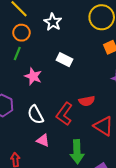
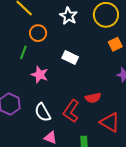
white star: (53, 22) -> (69, 16), moved
orange circle: (21, 33) -> (38, 33), moved

